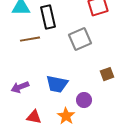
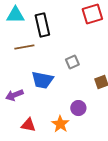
gray square: (80, 39) -> (72, 62), moved, size x0.6
blue trapezoid: (57, 84) -> (42, 80), moved

